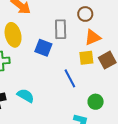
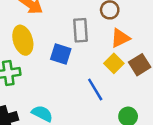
yellow square: (86, 58) -> (114, 63), turned -35

